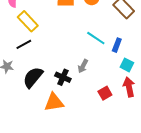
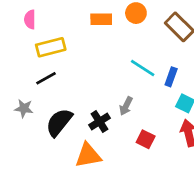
yellow rectangle: (28, 21) -> (51, 47), turned -60
black cross: (63, 77) -> (99, 121), turned 35
red square: (105, 93) -> (146, 139), moved, turned -32

